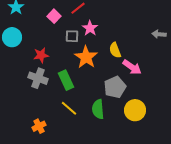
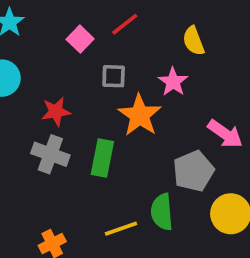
pink star: (90, 28) -> (173, 82), moved
yellow semicircle: (115, 50) -> (193, 41), moved
green rectangle: (66, 80) -> (102, 158), turned 36
yellow line: (69, 108) -> (121, 229), moved, turned -60

